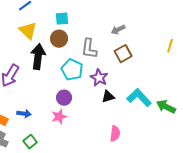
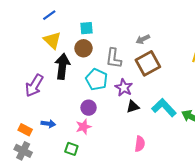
brown square: (123, 54) -> (148, 63), size x1.4
green square: (30, 142) -> (71, 149), moved, turned -32

